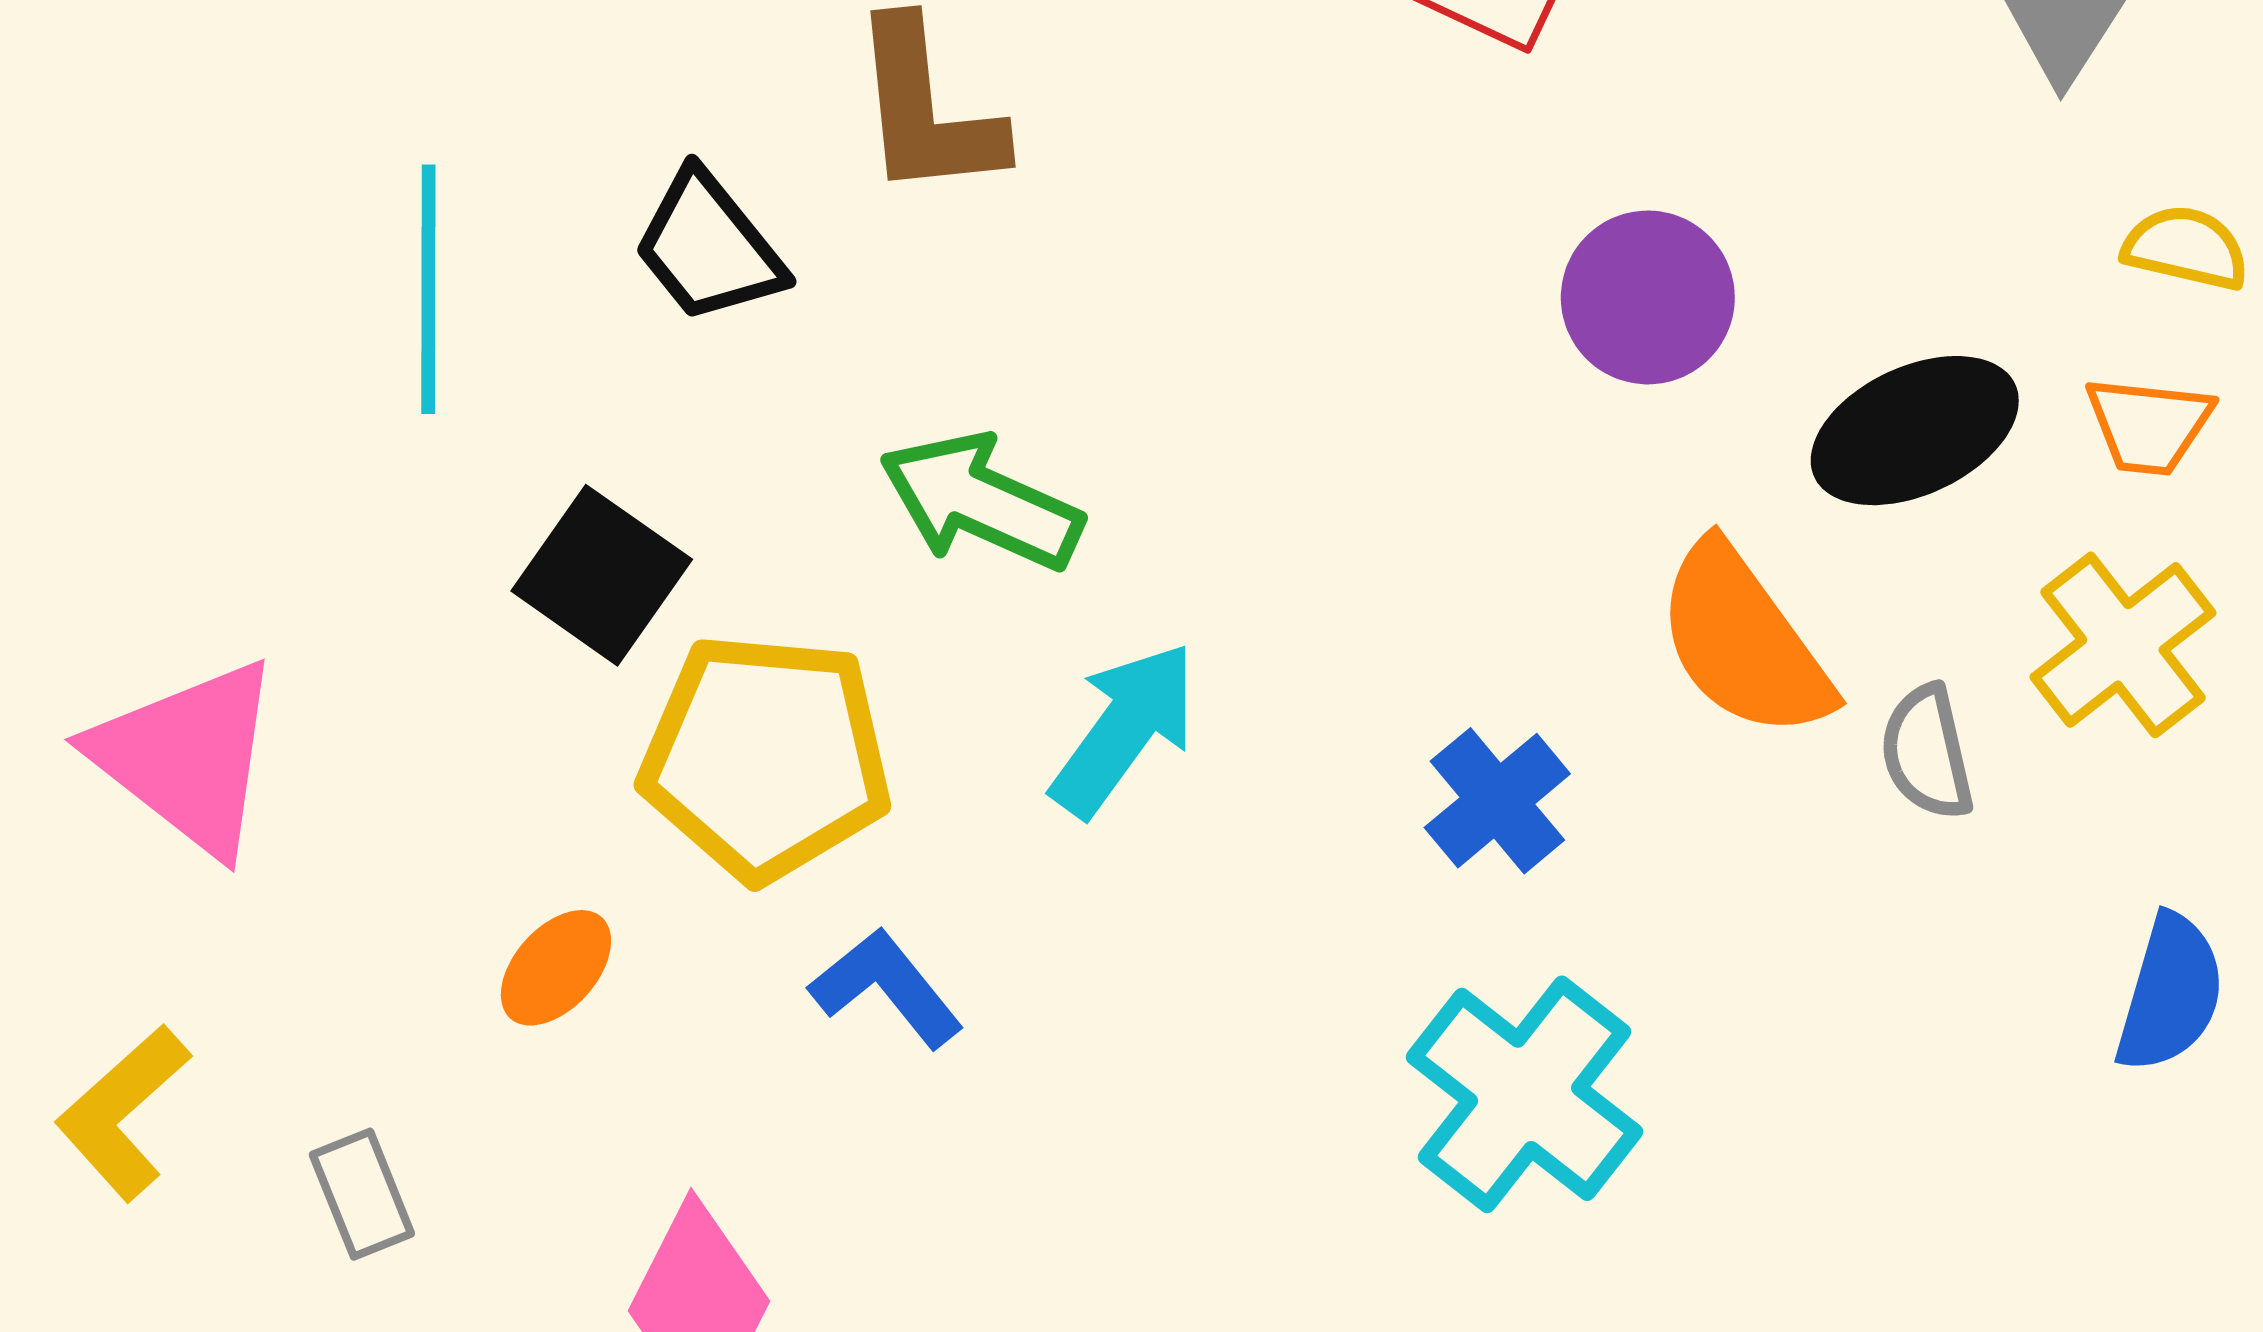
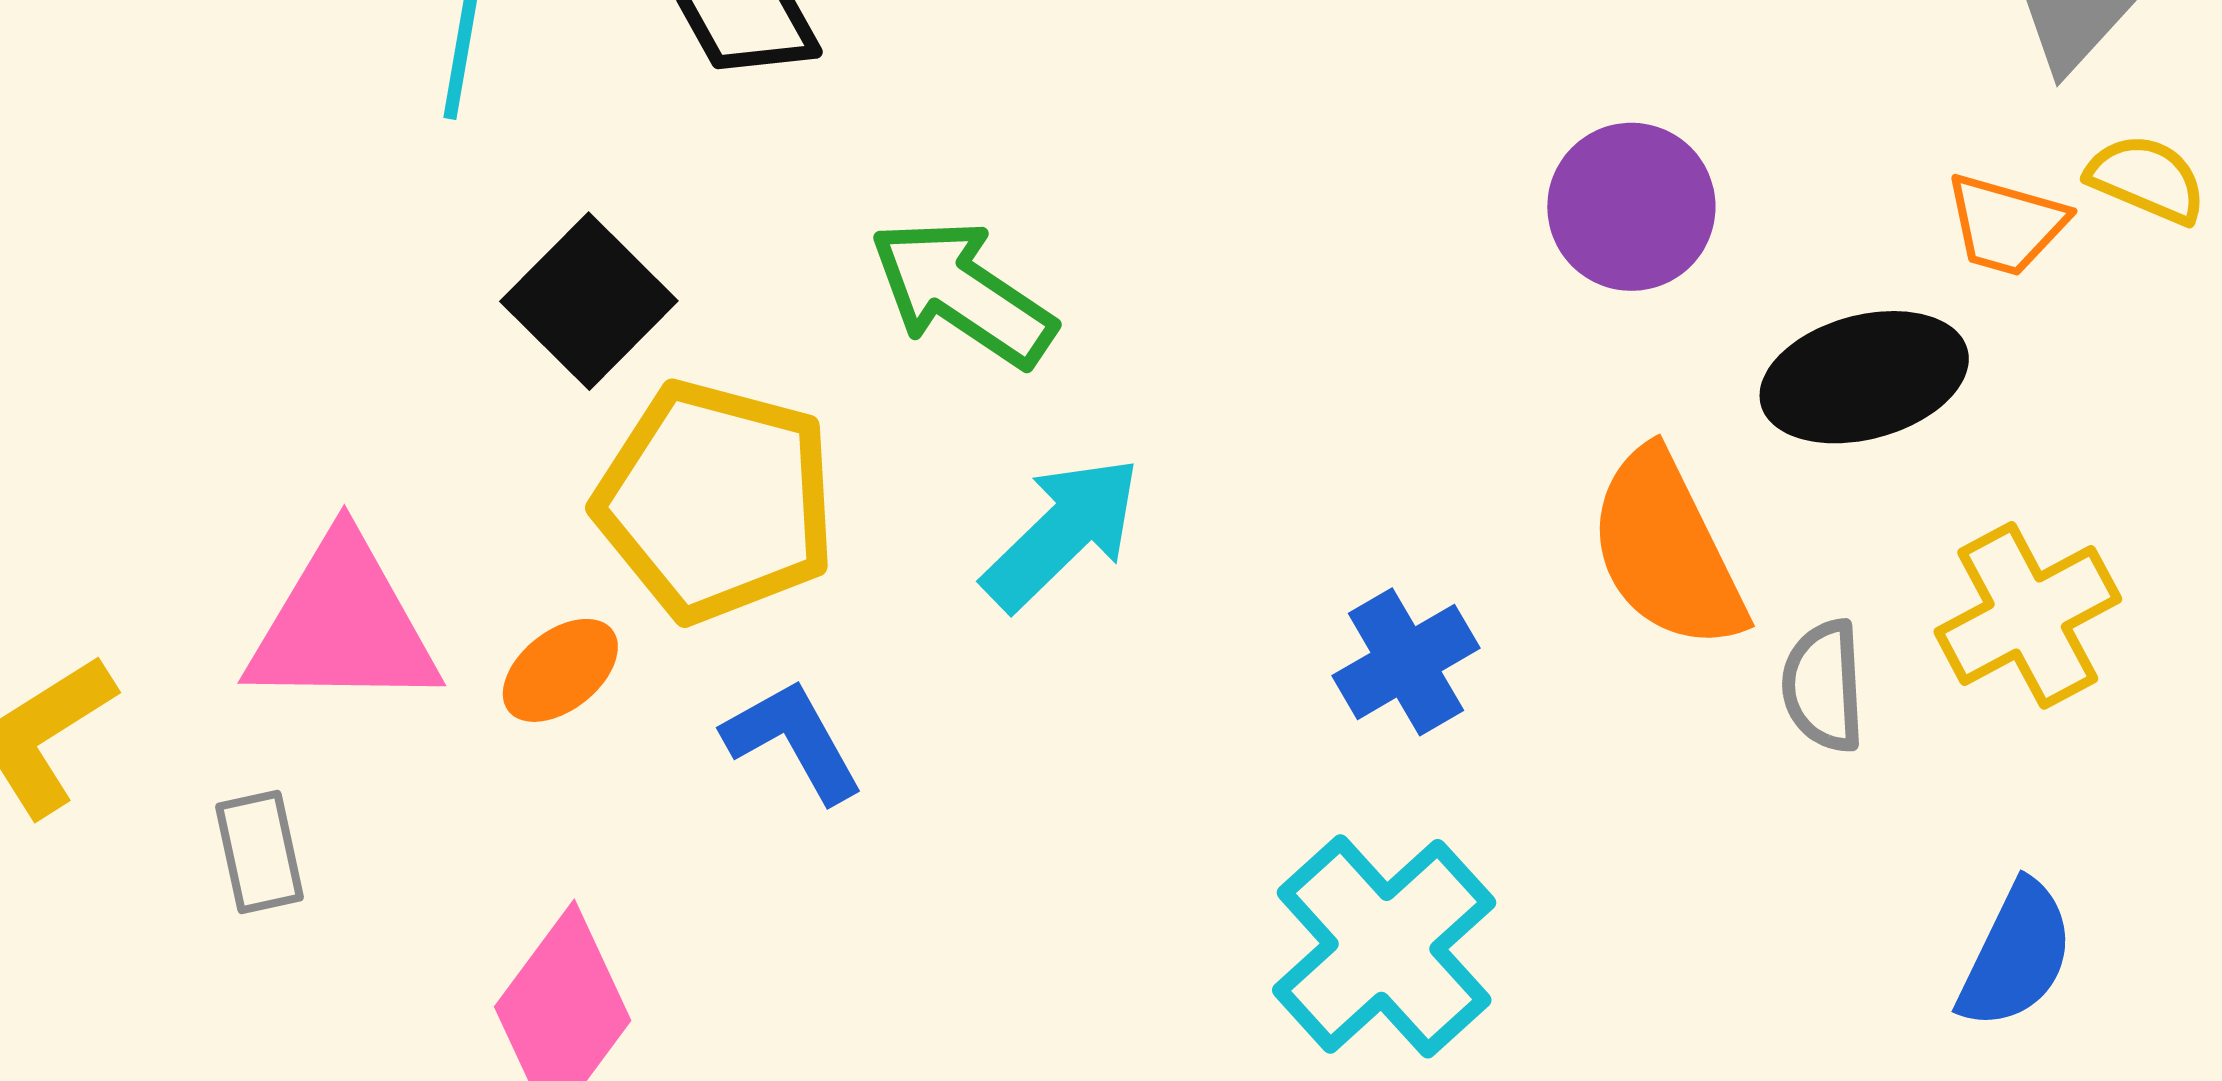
yellow semicircle: (2186, 248) -> (2147, 179), moved
orange trapezoid: (2149, 425) -> (2006, 225), moved
pink triangle: (187, 757) -> (343, 625), moved, turned -47
orange ellipse: (556, 968) -> (560, 670), moved

